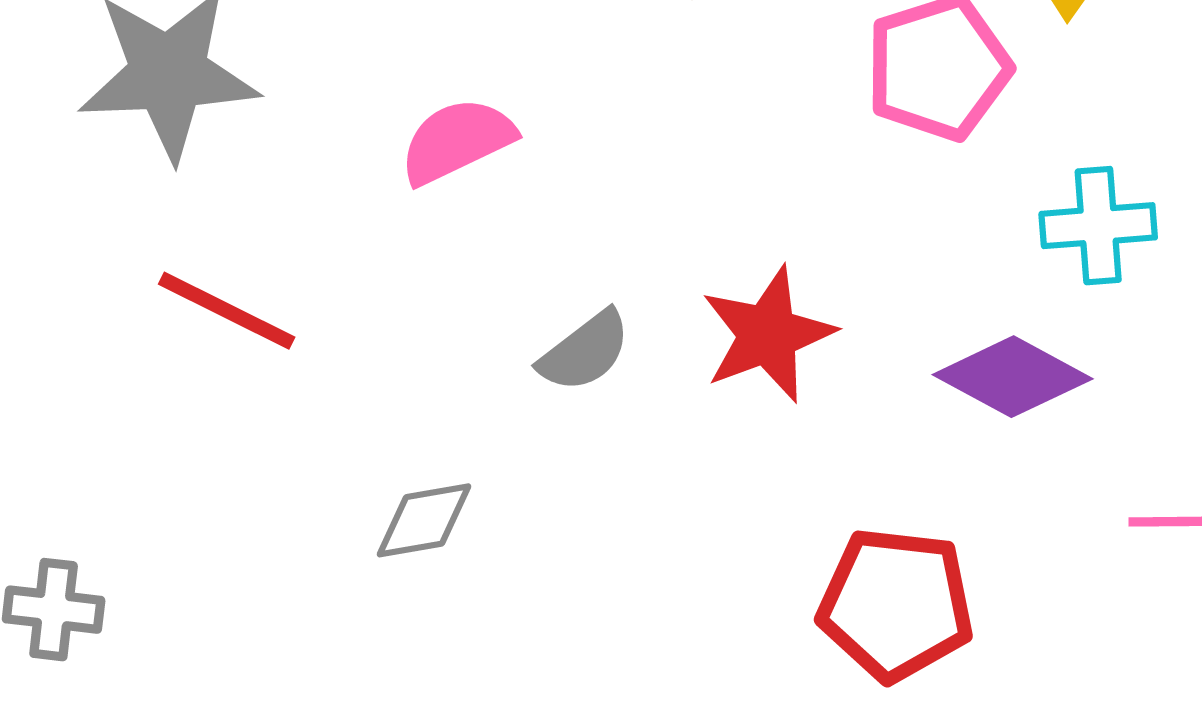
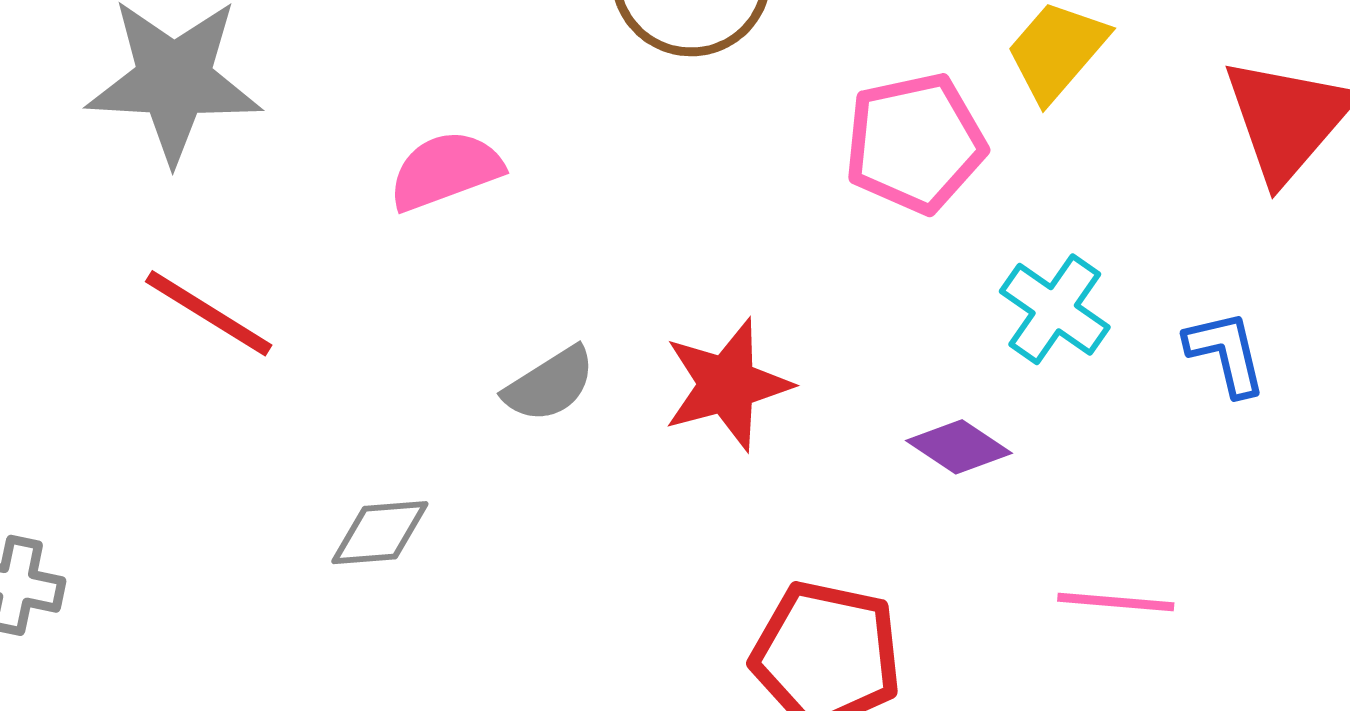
cyan cross: (1098, 226) -> (1055, 309), turned 34
purple diamond: (1013, 377) -> (959, 447), size x0.7

